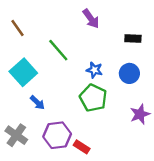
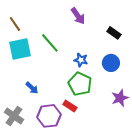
black rectangle: (133, 38) -> (114, 33), turned 32
cyan square: (23, 72) -> (20, 49), moved, turned 30
red rectangle: (82, 147) -> (70, 106), moved

